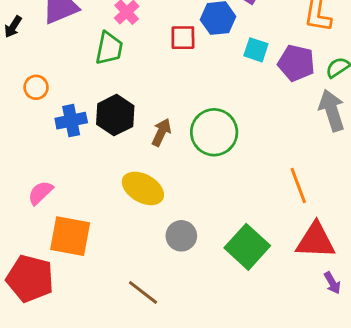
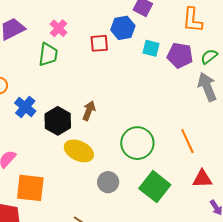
black hexagon: (115, 115) -> (58, 121), moved
blue cross: (71, 121) -> (25, 107), turned -35
green circle: (214, 132) -> (137, 143), moved
red triangle: (315, 241) -> (202, 179), size x0.7

